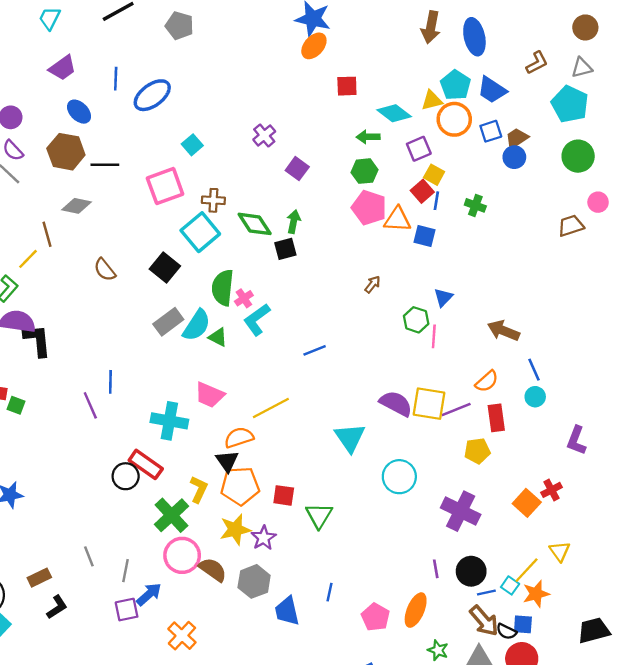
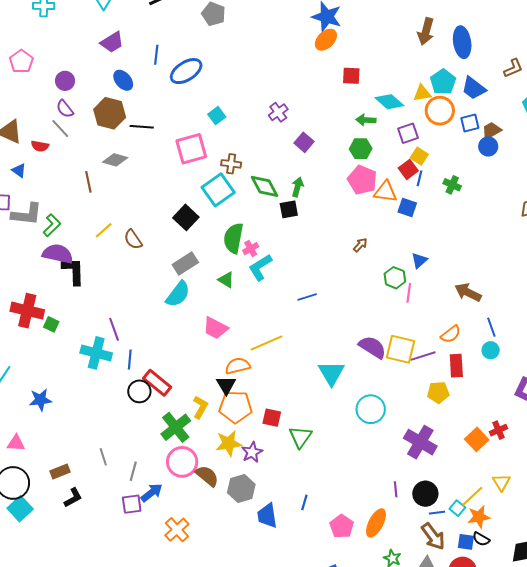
yellow line: (28, 259) -> (104, 230), moved
brown semicircle: (105, 270) -> (133, 239), moved
cyan semicircle: (197, 325) -> (178, 294), moved
blue line: (110, 382) -> (130, 360), moved
cyan cross: (169, 421) -> (96, 353), moved
black semicircle: (506, 631) -> (481, 539), moved

